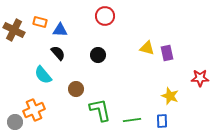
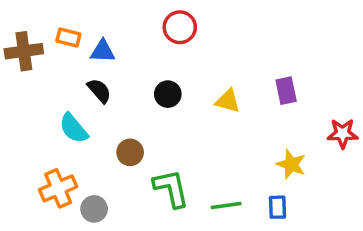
brown cross: (14, 30) -> (24, 51), turned -35
yellow triangle: (147, 48) -> (228, 101), moved
gray circle: (15, 122) -> (94, 209), moved

